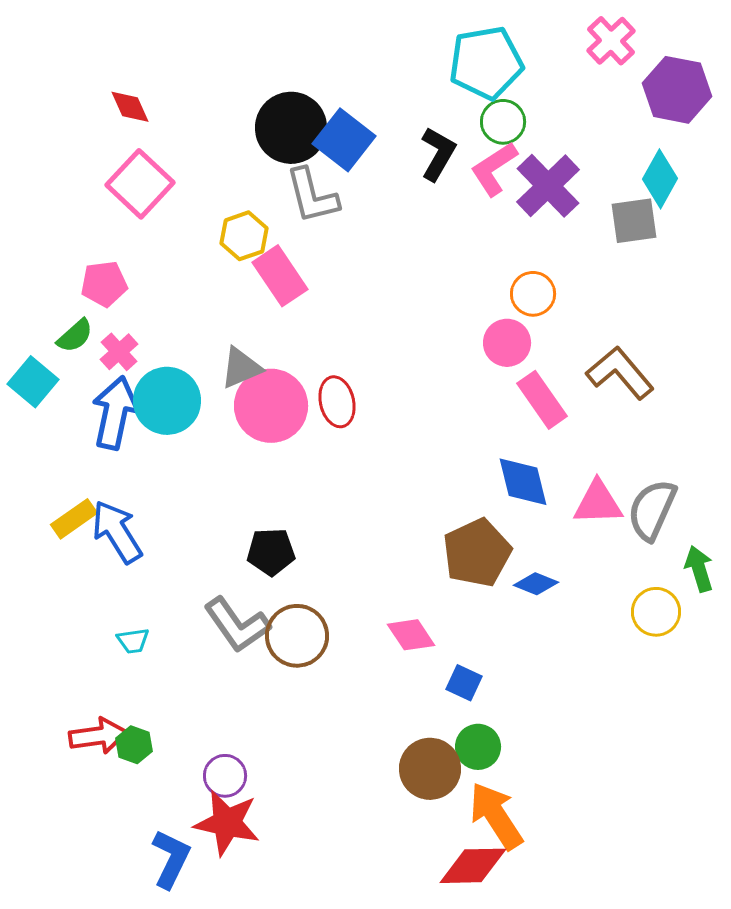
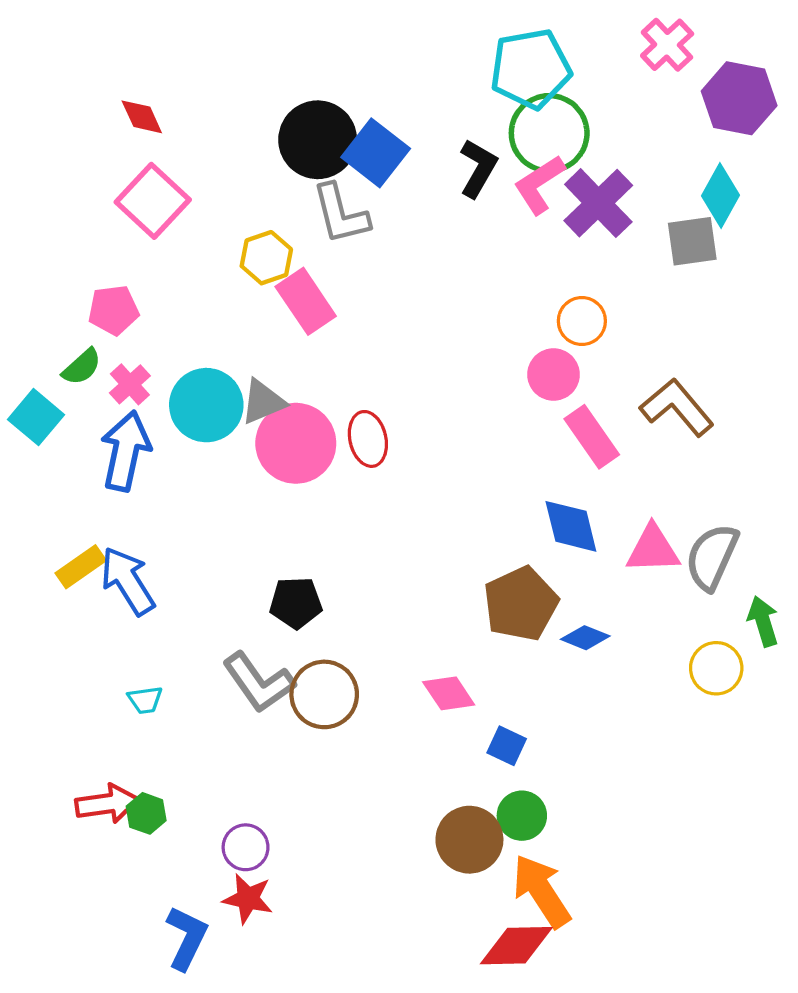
green circle: (503, 122) -> (549, 133), size x1.6
cyan circle: (167, 401) -> (206, 405), moved
red star: (227, 823) -> (248, 899), size x0.7

